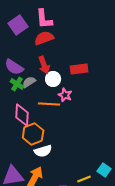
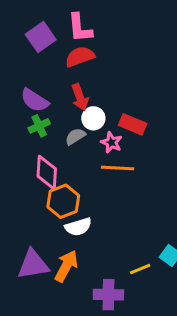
red rectangle: (79, 69) -> (133, 124), moved, turned 30
gray semicircle: (29, 82) -> (75, 136), moved
green cross: (17, 84) -> (39, 126), turned 32
orange line: (49, 104) -> (118, 168), moved

